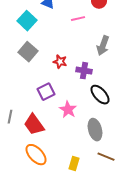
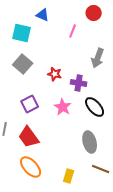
pink line: (78, 19) -> (73, 31), turned -56
cyan square: (27, 21) -> (22, 33), turned -30
purple square: (46, 92) -> (30, 104), moved
pink star: (68, 110) -> (63, 107), moved

